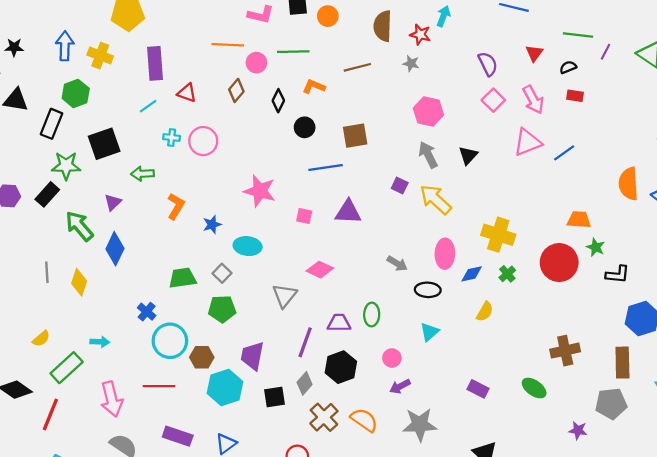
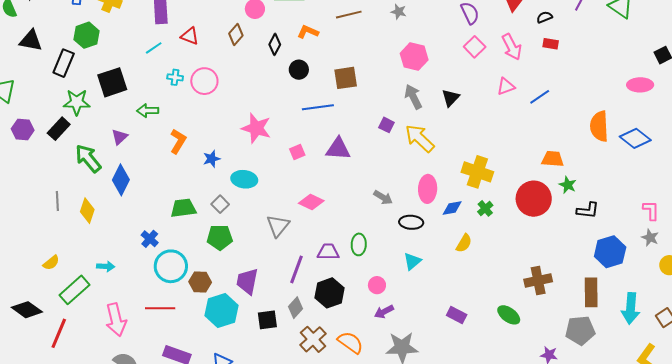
pink triangle: (527, 142) -> (506, 86), size x0.7
pink square: (304, 216) -> (297, 152), turned -35

